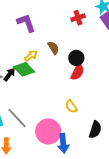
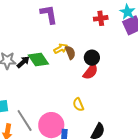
brown semicircle: (53, 48) -> (70, 53), moved
yellow arrow: (31, 56) -> (61, 49), moved
gray line: (17, 118) -> (25, 120), moved

